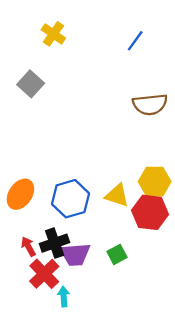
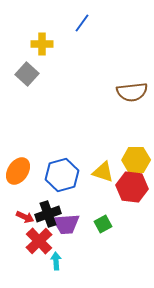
yellow cross: (53, 34) -> (42, 44), moved, turned -35
blue line: (135, 41) -> (82, 23), moved
red arrow: (28, 246) -> (25, 217), turned 144

